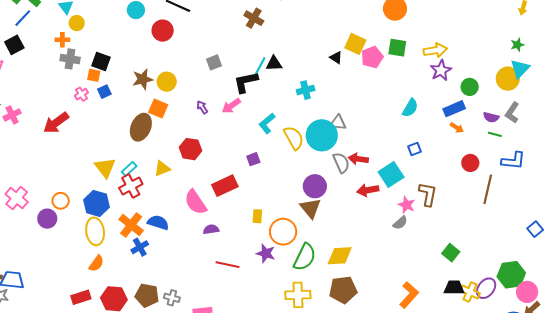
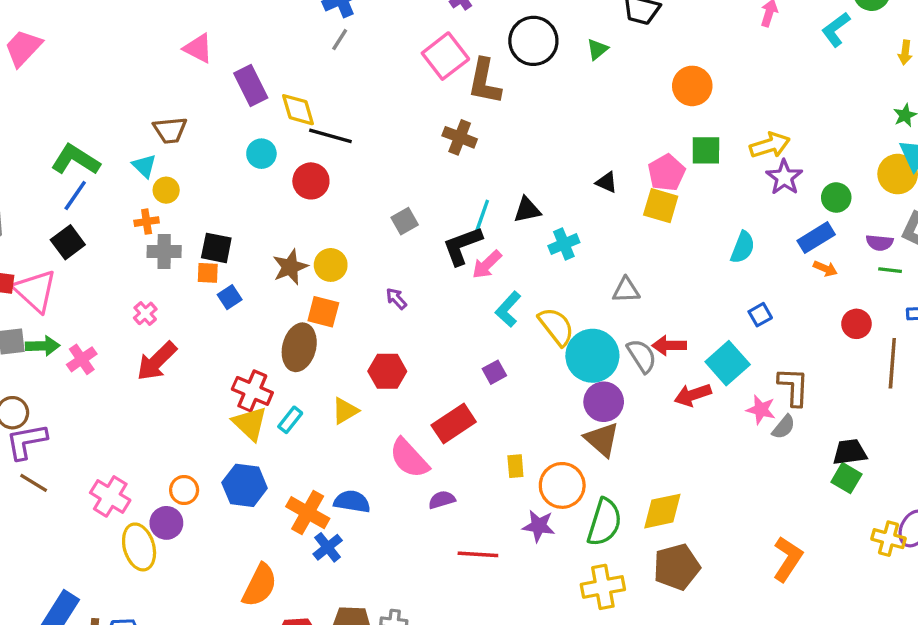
yellow square: (355, 44) -> (661, 206), moved
black triangle: (274, 63) -> (527, 210), moved
pink cross: (81, 94) -> (145, 313), moved
pink arrow: (231, 106) -> (487, 264), moved
cyan circle: (322, 135) -> (592, 356), moved
red cross: (131, 186) -> (252, 391), moved, turned -30
gray semicircle: (400, 223) -> (784, 427), moved
yellow ellipse: (95, 231) -> (139, 547), moved
orange semicircle: (96, 263) -> (260, 585), size x1.5
black trapezoid: (454, 288) -> (850, 452), moved

